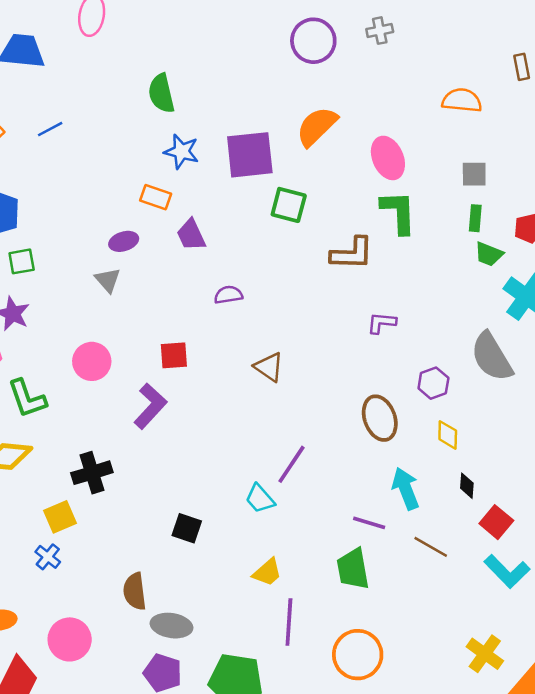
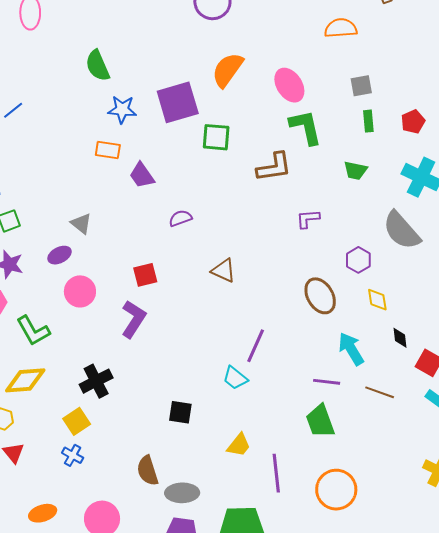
purple ellipse: (124, 241) -> (60, 255), moved
green trapezoid: (489, 254) -> (355, 170), moved
yellow trapezoid: (267, 572) -> (239, 445), moved

